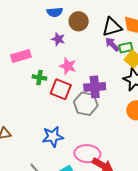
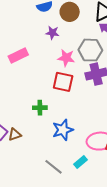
green cross: (40, 78) -> (40, 108), moved
gray hexagon: (86, 104) -> (90, 50), moved

